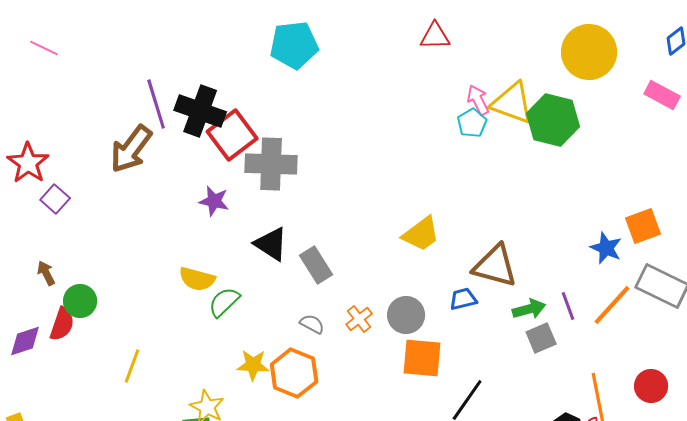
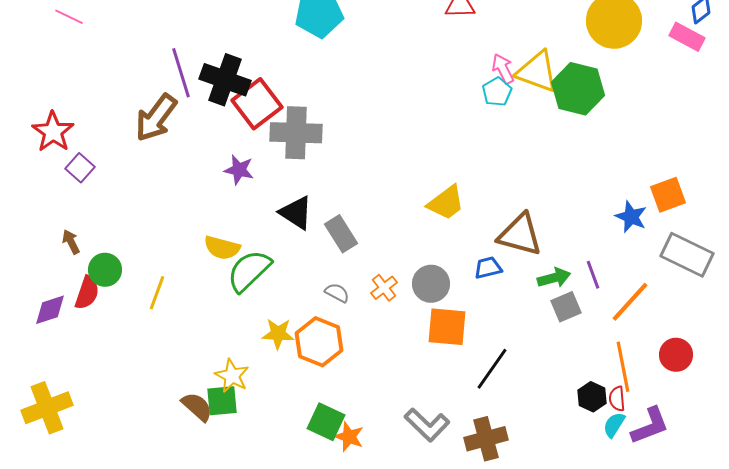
pink rectangle: (662, 95) -> (687, 37), moved
green semicircle: (224, 302) -> (249, 271), size x1.4
orange line: (612, 305) -> (630, 302), moved
yellow line: (132, 366) -> (157, 293), moved

